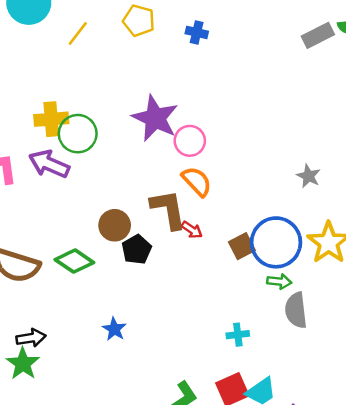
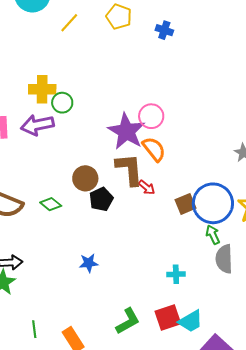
purple star: (155, 118) -> (126, 131), moved
green circle: (78, 134) -> (62, 103), size x0.7
purple arrow: (49, 164) -> (37, 125), turned -40
green diamond: (74, 261) -> (51, 204), size x0.7
green arrow: (279, 281) -> (213, 235), turned -126
blue star: (114, 329) -> (89, 263), moved, turned 30

